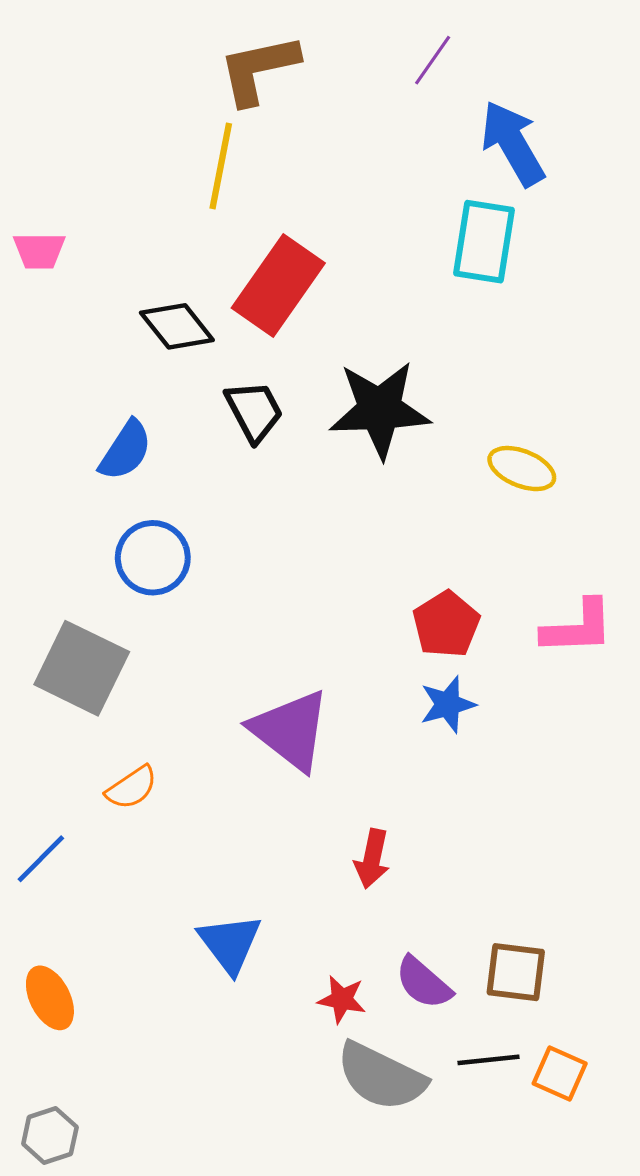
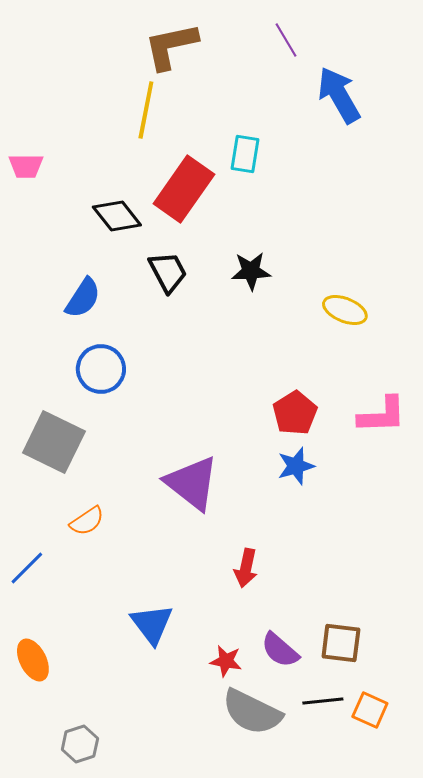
purple line: (433, 60) -> (286, 40), turned -66
cyan rectangle: (484, 242) -> (245, 154), moved, size x0.7
black star: (380, 410) -> (251, 271), size x0.6
gray hexagon: (50, 1136) -> (80, 744), moved

